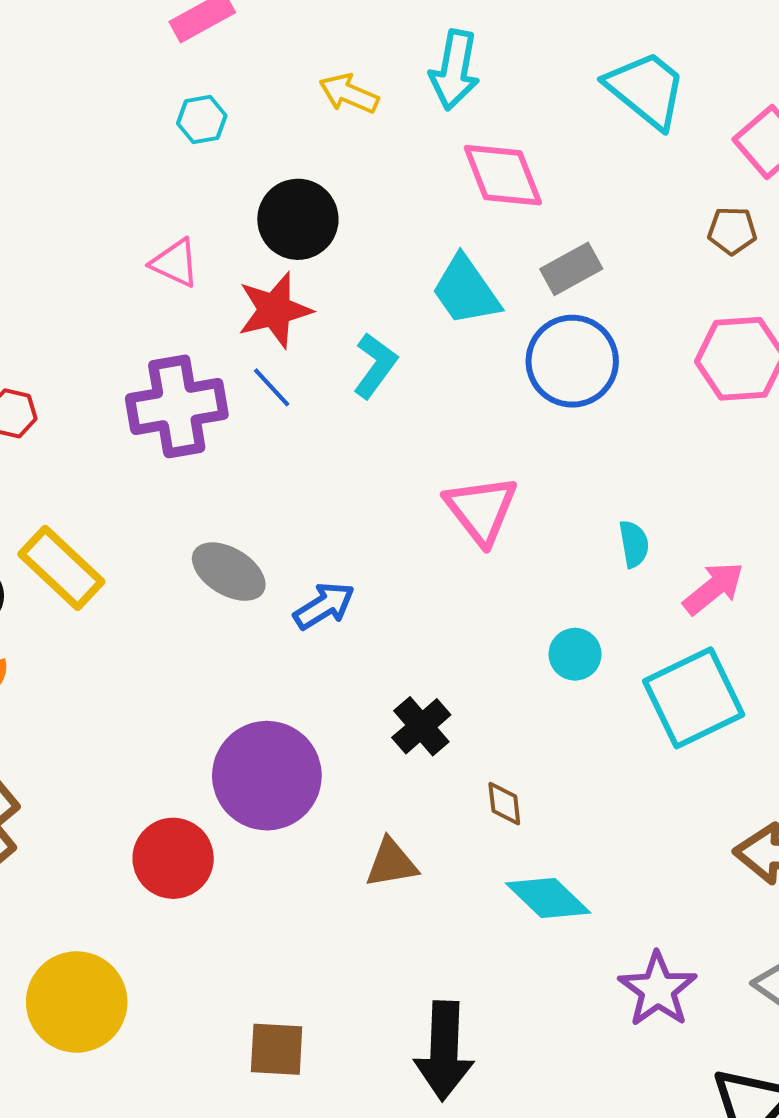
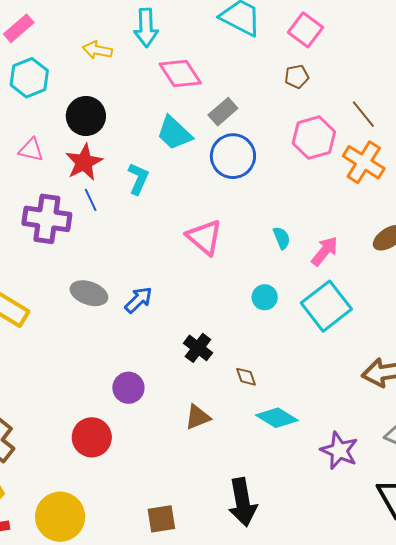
cyan hexagon: (202, 119) -> (29, 78), size x1.6
blue line: (272, 387) -> (91, 200), turned 30
purple cross: (177, 406) -> (47, 219), turned 30
purple circle: (267, 776) -> (128, 388), size x0.6

